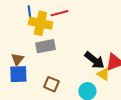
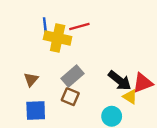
gray rectangle: (45, 46) -> (73, 76), moved, turned -30
blue square: (18, 74) -> (36, 111), moved
brown square: (51, 84) -> (70, 97), moved

